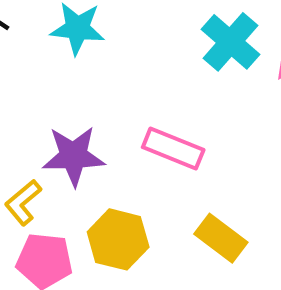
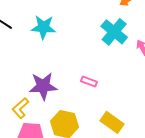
pink rectangle: (173, 148) -> (89, 82), size x0.6

